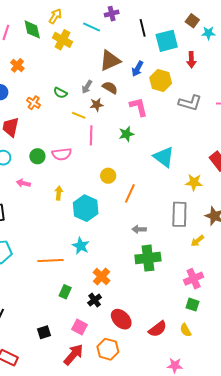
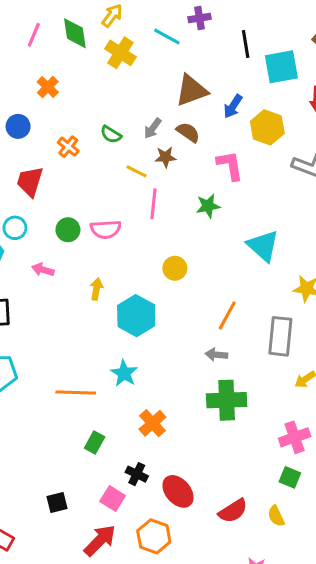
orange line: (130, 193) -> (227, 316), moved
black cross: (95, 300) -> (137, 474), moved, turned -32

